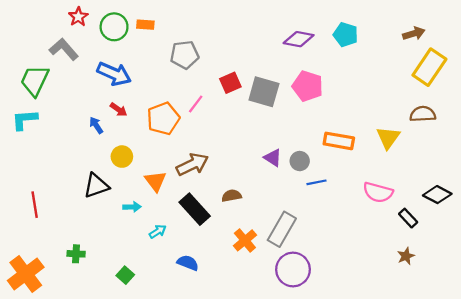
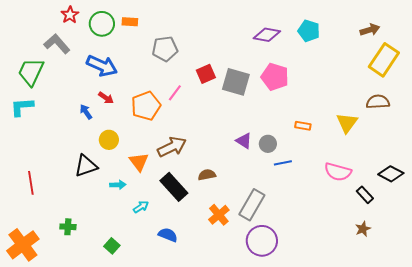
orange rectangle: (339, 141) -> (303, 126), size x0.6

